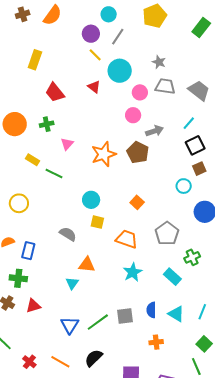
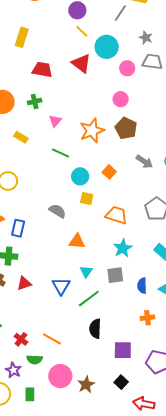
gray line: (118, 37) -> (120, 13), moved
red triangle: (94, 87) -> (81, 63), size x1.5
red trapezoid: (55, 92) -> (42, 70), turned 140
pink circle: (133, 115) -> (121, 99), moved
gray arrow: (155, 131) -> (144, 162), moved, turned 54
green line: (54, 173) -> (61, 153), moved
orange square: (137, 202) -> (109, 172), moved
cyan triangle: (72, 283) -> (86, 272), moved
gray square: (125, 316) -> (115, 275), moved
blue triangle: (70, 325) -> (61, 286), moved
black semicircle: (94, 358) -> (95, 329), moved, turned -42

